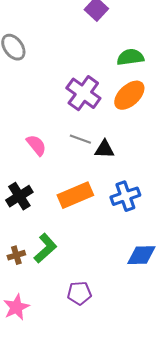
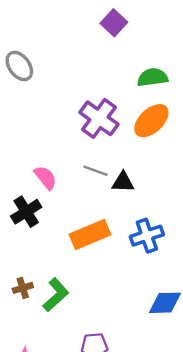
black cross: (19, 196) -> (26, 212), moved
brown cross: (16, 255) -> (23, 288), moved

